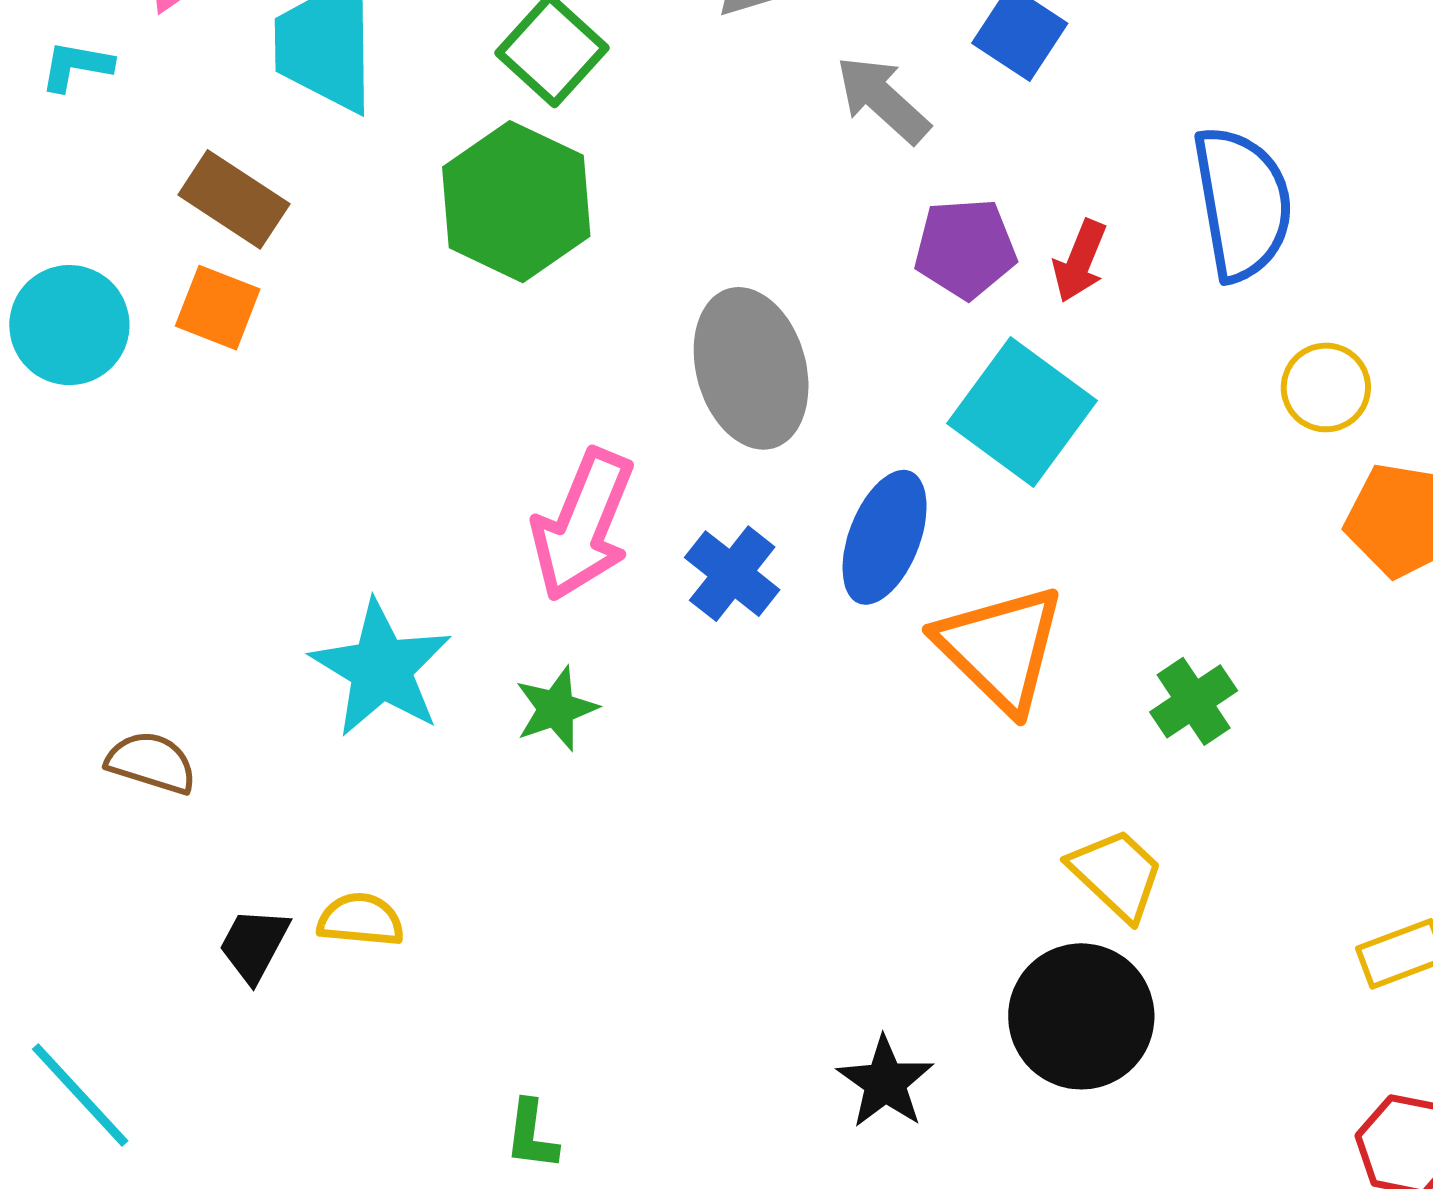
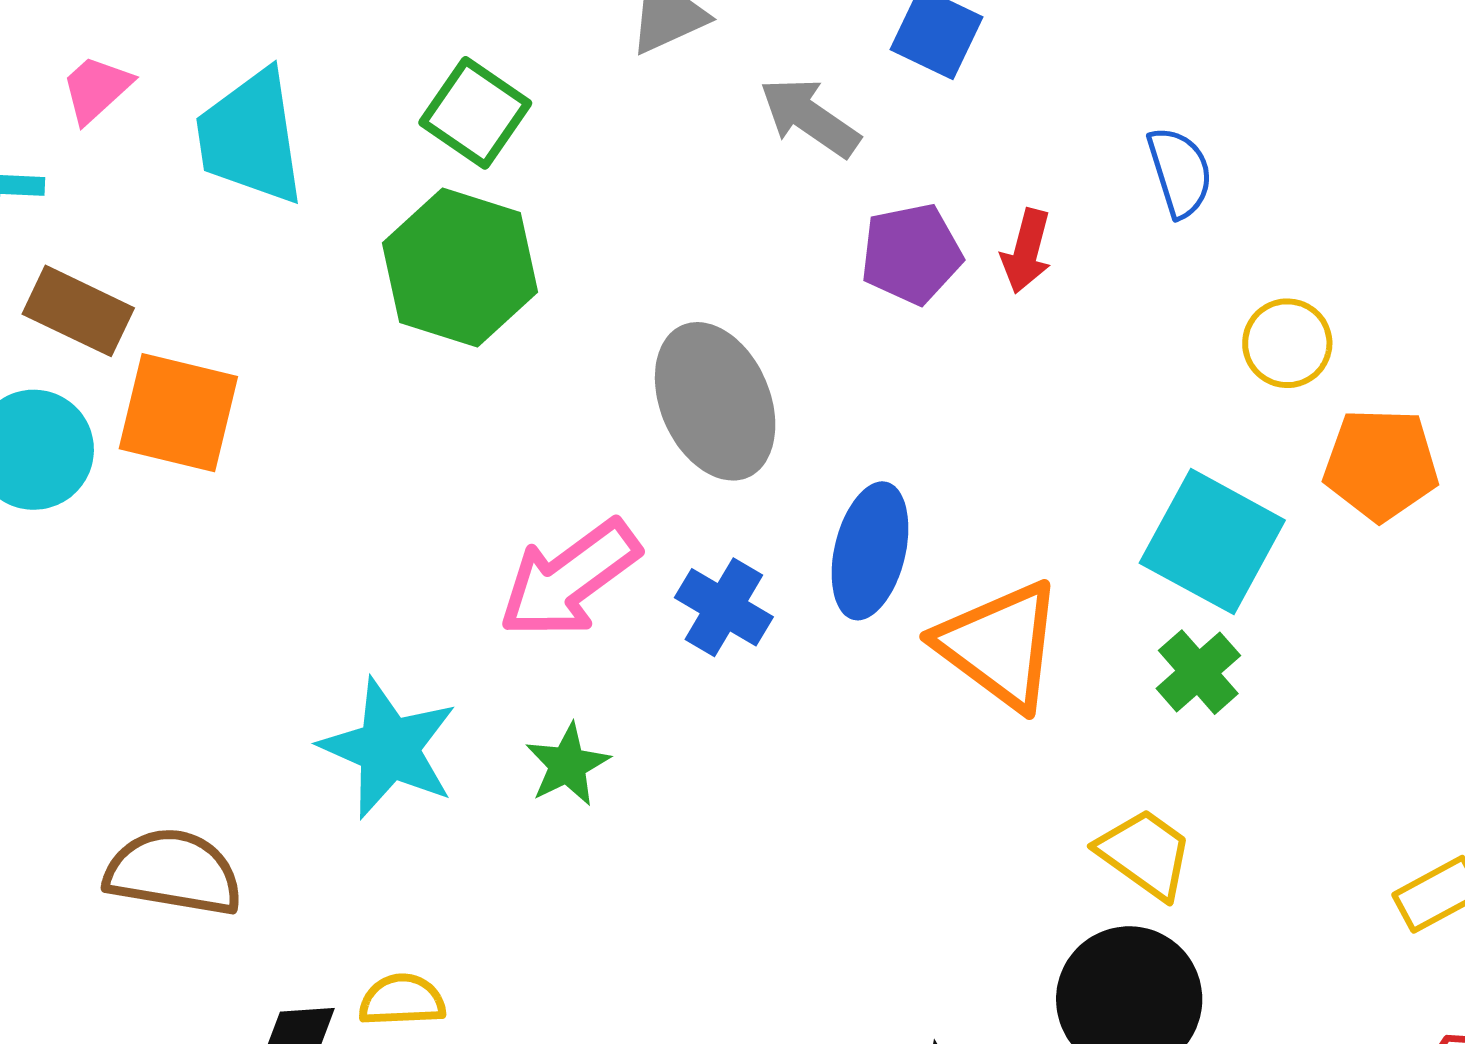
brown rectangle: (234, 199) -> (78, 311), moved
blue semicircle: (1242, 203) -> (1180, 172), size x0.6
orange square: (218, 308) -> (178, 413), size x1.5
cyan square: (1022, 412) -> (1212, 542), moved
pink arrow: (583, 525) -> (569, 579), turned 39
brown semicircle: (151, 762) -> (174, 872), size x1.5

